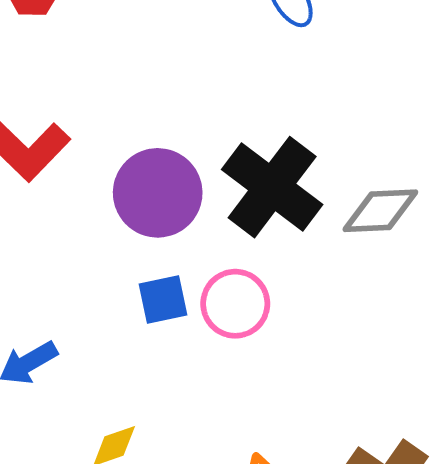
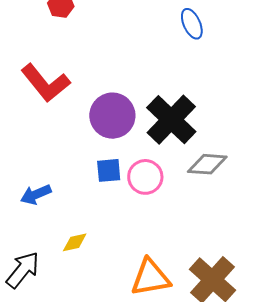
gray diamond: (380, 211) -> (207, 164), moved

